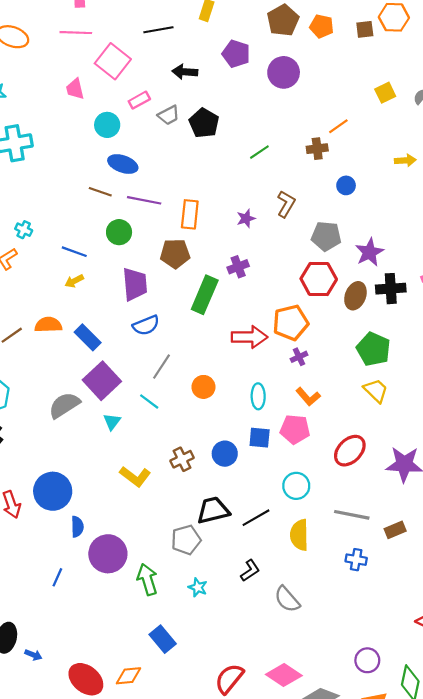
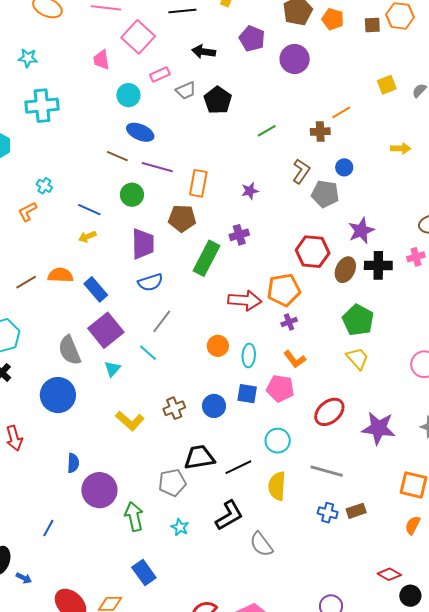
brown L-shape: (286, 204) -> (301, 171), moved
gray pentagon: (326, 236) -> (325, 194), moved
orange circle: (203, 387) -> (218, 346), moved
gray semicircle: (64, 405) -> (70, 350), turned -84
blue circle: (53, 491) -> (58, 395), moved
brown rectangle: (395, 530) -> (356, 511), moved
black L-shape: (250, 570) -> (229, 515), size x1.5
blue line: (57, 577) -> (48, 528), moved

